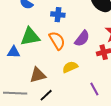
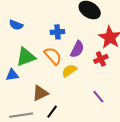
blue cross: (58, 15) -> (57, 32), moved
yellow semicircle: (70, 67) -> (69, 71), moved

